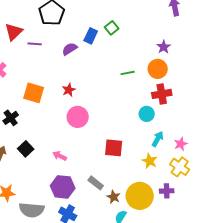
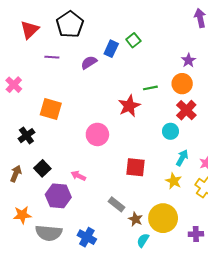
red triangle: (14, 32) -> (30, 30), moved
red star: (69, 90) -> (129, 106), moved, size x1.5
red cross: (162, 94) -> (186, 110), turned -36
purple hexagon: (63, 187) -> (58, 196), moved
purple cross: (167, 191) -> (196, 234), moved

